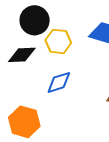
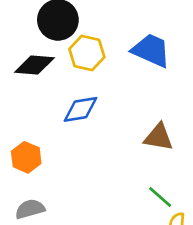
orange hexagon: (24, 122) -> (26, 157), size x0.7

